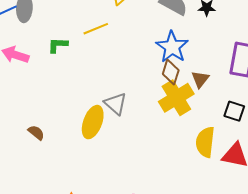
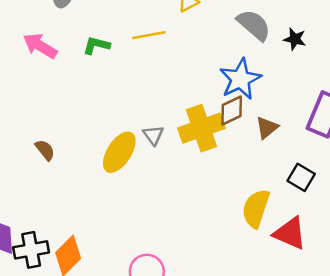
brown diamond: (171, 72) -> (232, 111), turned 35
yellow cross: (176, 98) -> (201, 128), moved
gray triangle: (116, 104) -> (153, 135), size x0.7

